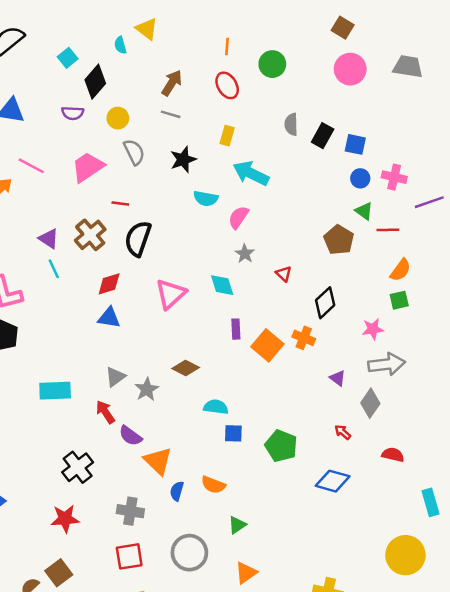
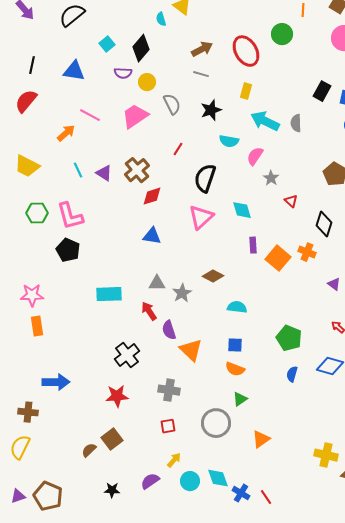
orange line: (227, 46) -> (303, 10), moved
cyan square: (68, 58) -> (107, 44), moved
brown arrow: (172, 83) -> (202, 49), turned 30
red ellipse: (227, 85) -> (246, 51), size x1.4
yellow circle: (118, 118) -> (147, 82), moved
gray semicircle: (291, 124) -> (296, 123), moved
red line: (120, 203) -> (178, 149), moved, turned -64
black semicircle: (138, 239) -> (205, 178), moved
gray star: (245, 254) -> (271, 178), moved
cyan line: (54, 269) -> (78, 170), moved
red diamond: (109, 284) -> (152, 196), moved
black diamond: (325, 303) -> (324, 224), turned -30
gray triangle: (115, 377) -> (157, 283), turned 36
blue square: (233, 433) -> (235, 345), moved
purple semicircle: (130, 436) -> (169, 330), turned 36
blue semicircle: (177, 491) -> (292, 374), moved
green triangle: (237, 525) -> (240, 399), moved
red square: (129, 556) -> (168, 426), size x0.7

